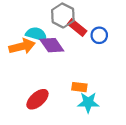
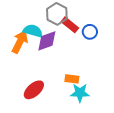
purple diamond: (52, 45) -> (47, 41), turned -75
orange arrow: (22, 46) -> (20, 42), turned -50

